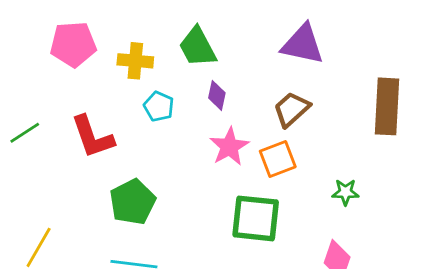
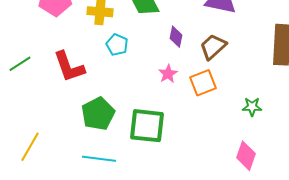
purple diamond: (217, 95) -> (176, 37), moved
pink star: (229, 147) -> (168, 74), size x0.7
green square: (256, 218) -> (147, 126), moved

